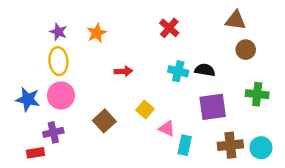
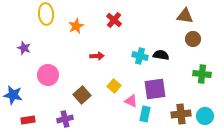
red cross: (169, 28) -> (114, 20), moved
purple star: (58, 32) -> (24, 48), moved
yellow ellipse: (58, 61) -> (46, 14), moved
blue star: (28, 99) -> (13, 95), moved
purple square: (213, 107) -> (155, 89), moved
purple cross: (53, 132) -> (65, 119), moved

